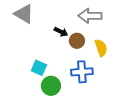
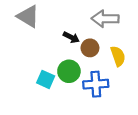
green circle: (51, 86) -> (69, 71), moved

